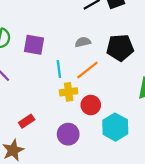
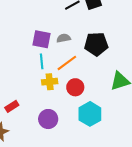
purple square: (34, 45) -> (42, 39), moved
red circle: (91, 105) -> (75, 87), moved

